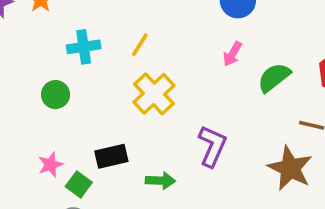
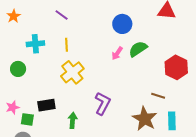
yellow line: (140, 45) -> (67, 45), turned -40
green semicircle: (274, 77) -> (138, 49), moved
green arrow: (160, 181) -> (73, 120), turned -91
green square: (79, 184) -> (27, 119), turned -32

